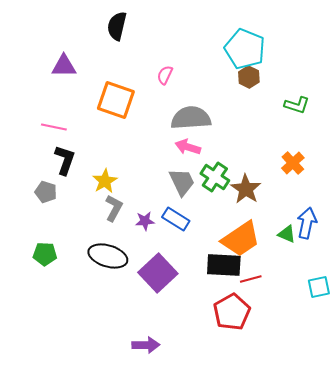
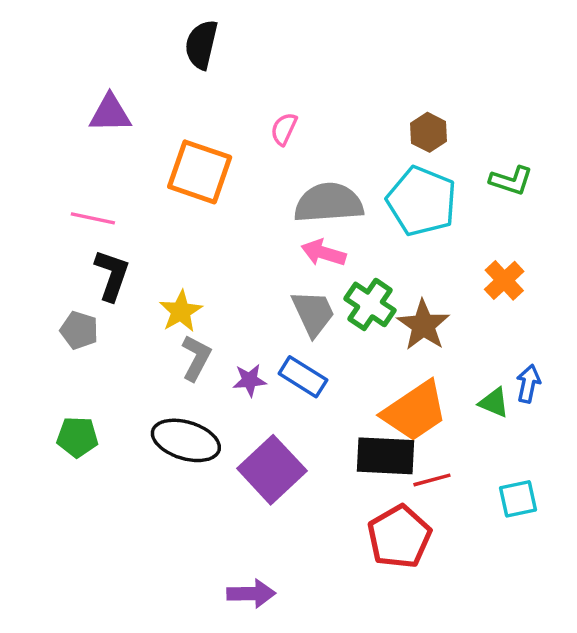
cyan pentagon: (245, 49) -> (422, 201), moved
blue arrow: (307, 223) -> (528, 384), size x0.7
cyan square: (319, 287) -> (518, 499), moved

